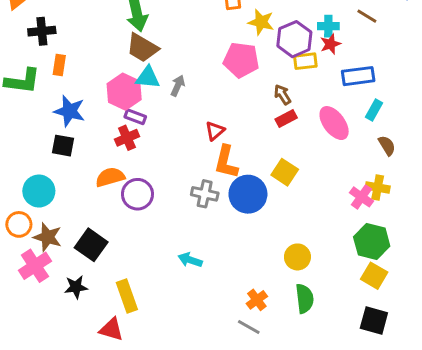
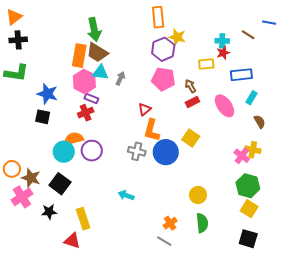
black cross: (42, 31) -> (18, 40), moved
purple hexagon: (294, 39) -> (163, 49), moved
pink pentagon: (241, 60) -> (163, 79), moved
orange rectangle: (59, 65) -> (79, 56), moved, size x1.6
cyan circle: (39, 191) -> (64, 152), moved

